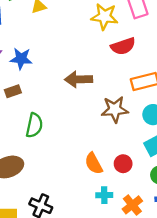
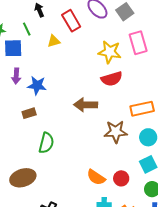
red semicircle: (123, 46) -> (112, 79), moved
orange semicircle: (94, 163) -> (96, 177), turned -30

